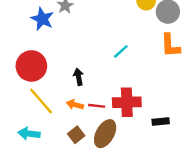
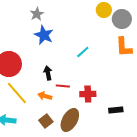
blue star: (42, 19) -> (44, 35), moved
red cross: (127, 102) -> (88, 94), size x0.7
red line: (97, 106) -> (63, 86), moved

